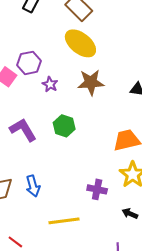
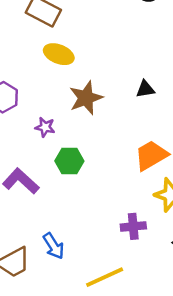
yellow ellipse: (80, 43) -> (59, 54), size x0.7
purple star: (50, 84) -> (45, 127), moved

